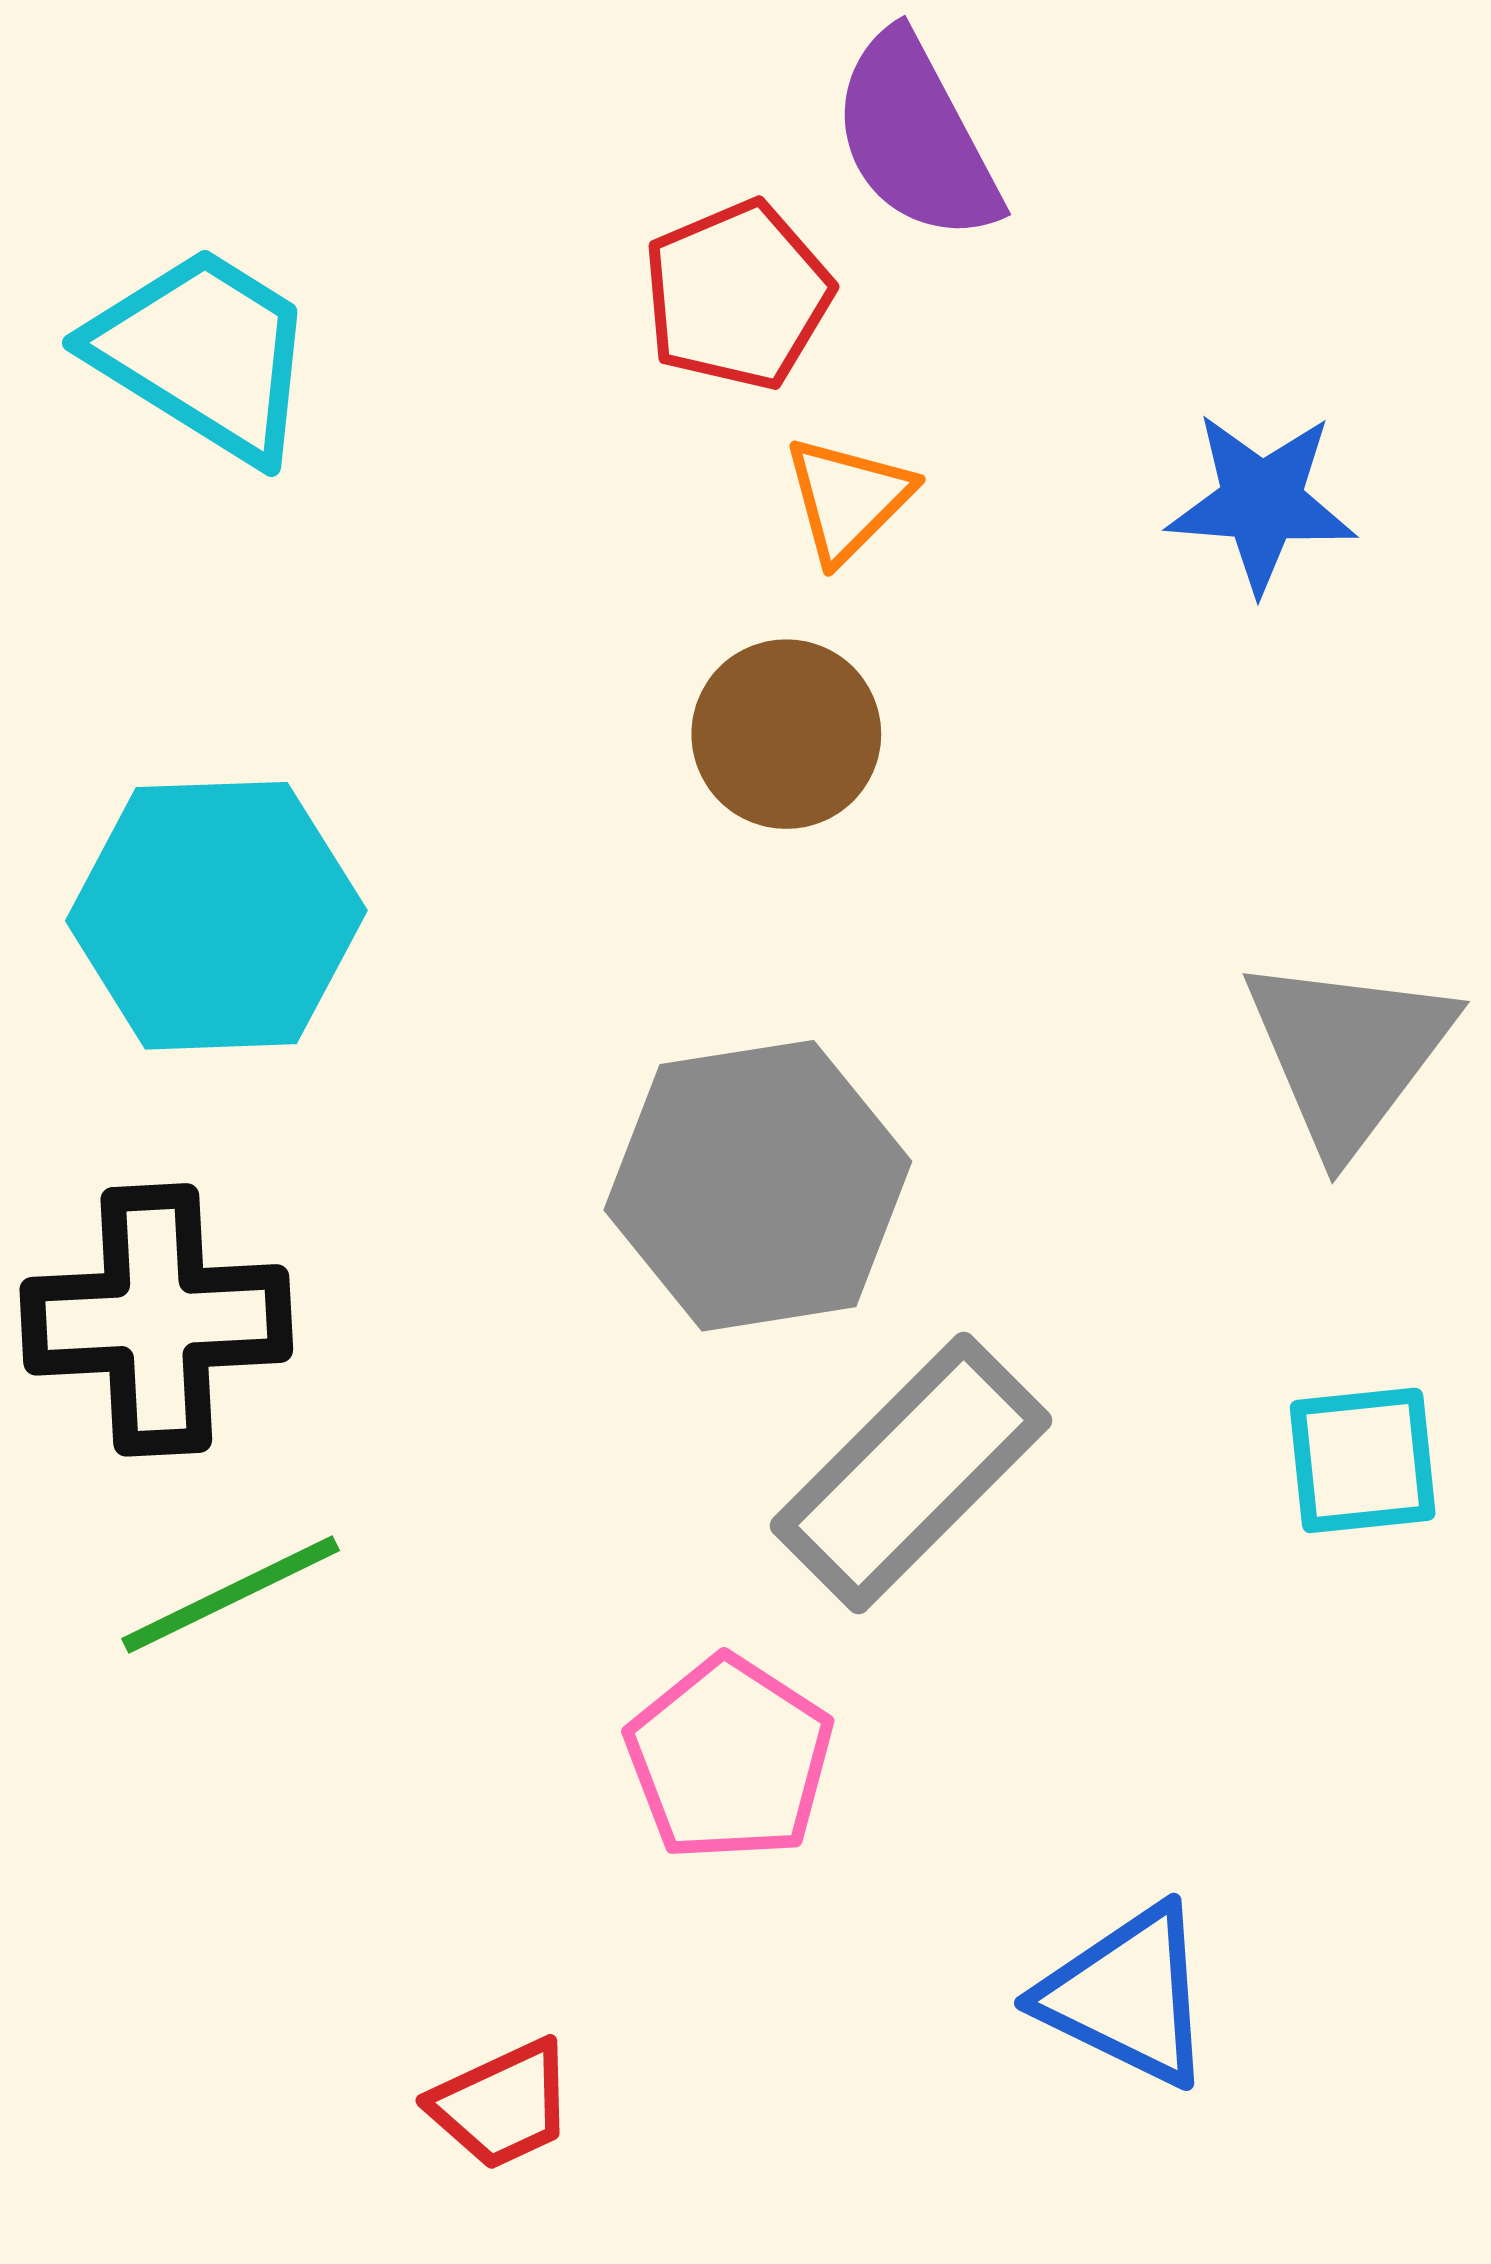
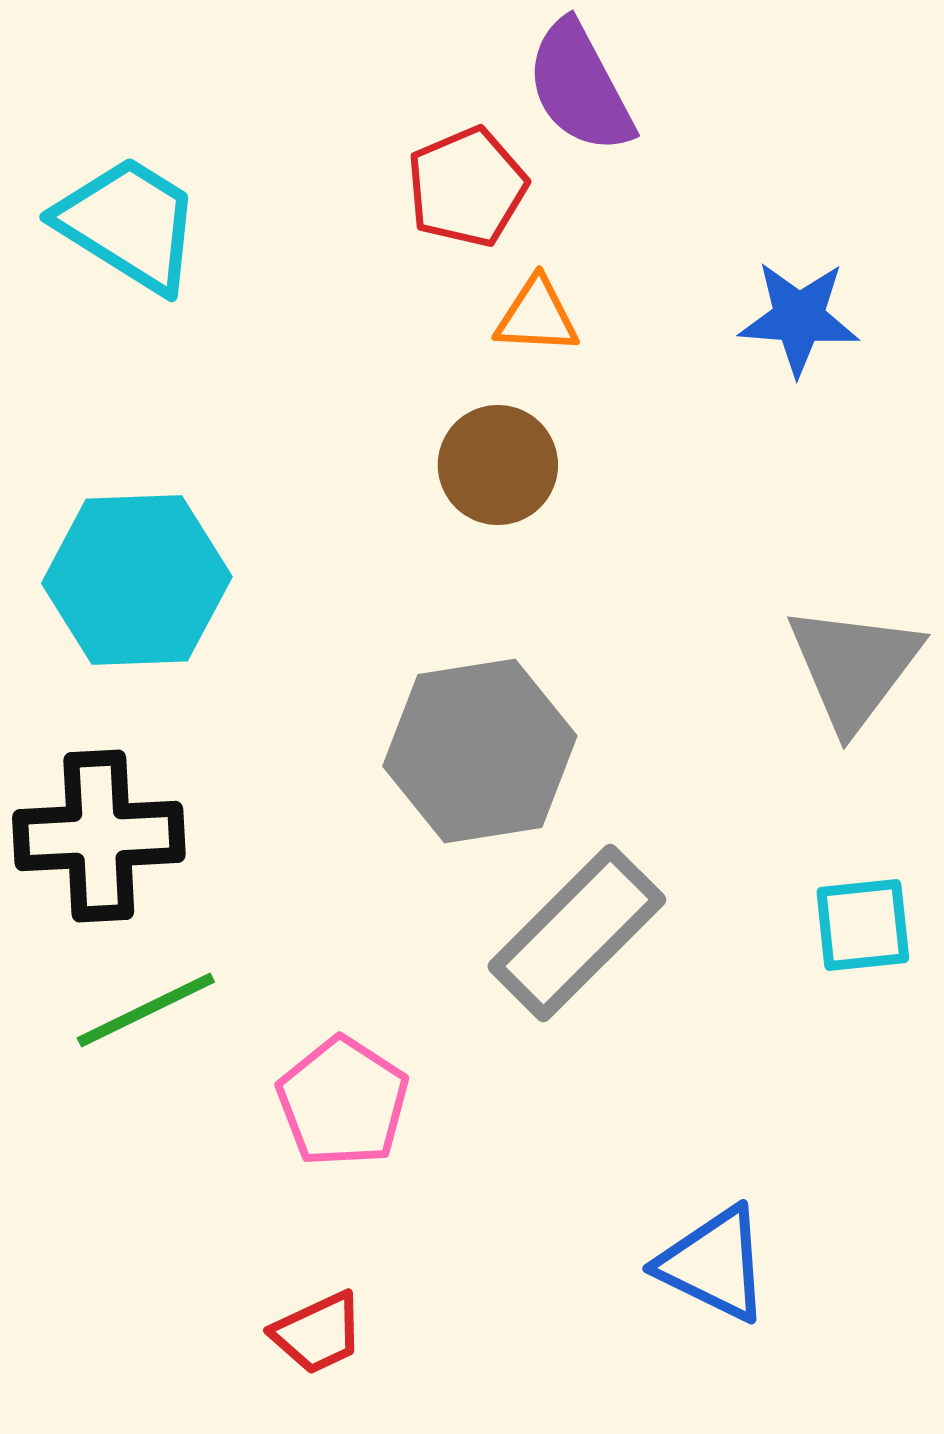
orange triangle: (848, 499) -> (537, 316), turned 48
pink pentagon: (729, 1759) -> (343, 1102), moved

